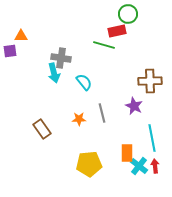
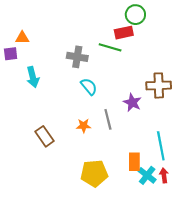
gray cross: (61, 58) -> (77, 57), moved
cyan arrow: (54, 73) -> (33, 77), moved
purple star: (134, 106) -> (132, 102), moved

